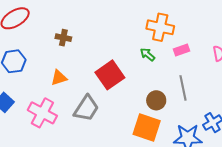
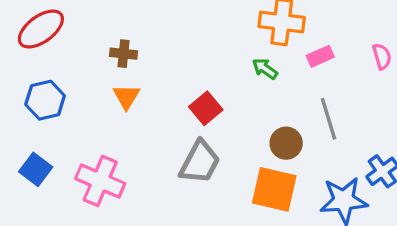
red square: (110, 75) -> (206, 108), size x0.7
orange triangle: (59, 78) -> (126, 97), moved, turned -36
gray trapezoid: (86, 108) -> (200, 162), moved

